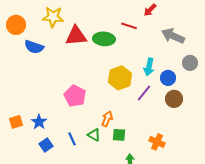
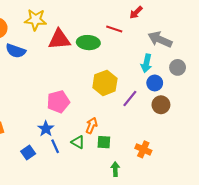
cyan arrow: (149, 67) -> (146, 63), moved
pink pentagon: (75, 96) -> (58, 102), turned 30
blue star: (39, 122) -> (46, 129), moved

